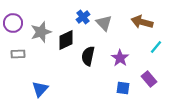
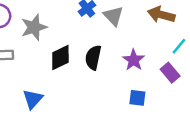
black diamond: (66, 40) -> (60, 58), moved
purple rectangle: (149, 79) -> (170, 73), moved

